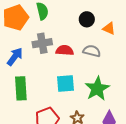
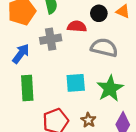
orange triangle: (109, 29) -> (123, 11), moved
red semicircle: (65, 50) -> (77, 26), moved
gray semicircle: (92, 51) -> (104, 48), size x1.4

